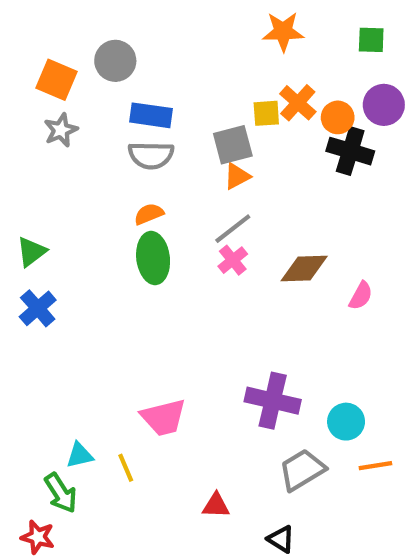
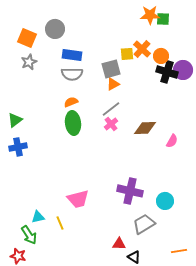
orange star: (283, 31) -> (150, 15), moved
green square: (371, 40) -> (163, 19), moved
purple circle: (384, 105) -> (183, 70), moved
blue cross: (38, 308) -> (18, 147), turned 30
orange line: (375, 466) -> (179, 251), moved
red triangle: (216, 506) -> (119, 244), moved

